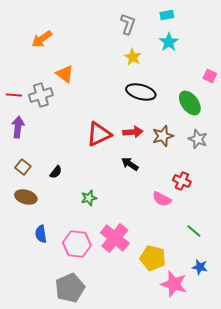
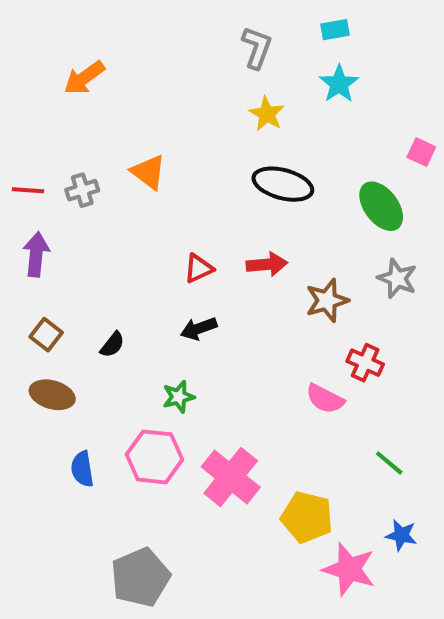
orange triangle: (65, 74) -> (148, 172), moved
gray cross: (41, 95) -> (82, 190), size x0.7
red triangle: (99, 134) -> (199, 268), size x0.6
brown star: (163, 136) -> (327, 300), moved
black arrow: (130, 164) -> (199, 329), moved, turned -54
pink hexagon: (77, 244) -> (154, 457), moved

